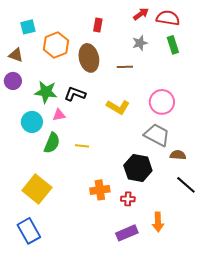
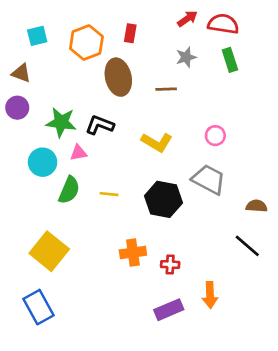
orange hexagon: (56, 45) -> (86, 43), moved
pink circle: (162, 102) -> (215, 136), size x0.6
brown semicircle: (178, 155) -> (257, 206), moved
black hexagon: (138, 168) -> (163, 199), moved

